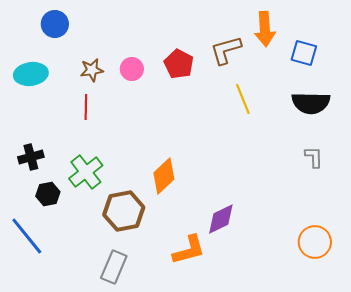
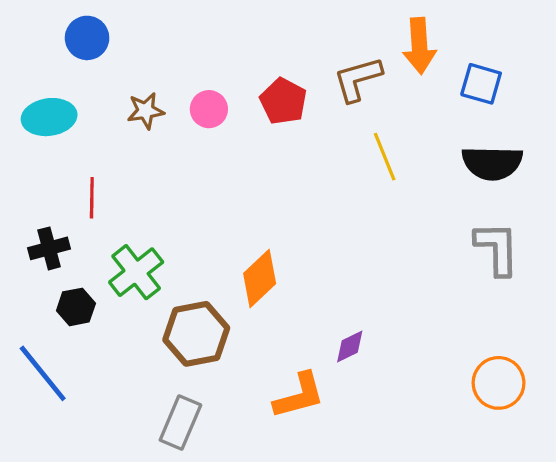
red line: (86, 107) -> (92, 198), moved
gray L-shape: (314, 157) -> (497, 248), size x1.6
purple diamond: (221, 219) -> (350, 347), size x0.7

